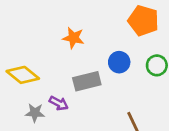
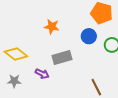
blue circle: (119, 62) -> (89, 36), moved
gray star: (35, 113) -> (14, 81), moved

